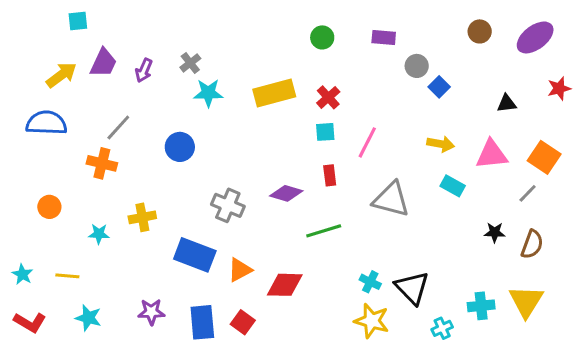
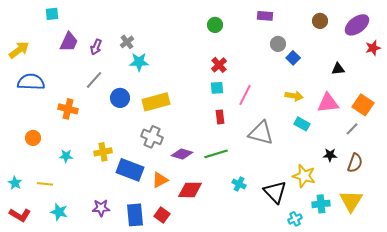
purple rectangle: (384, 37) -> (265, 16), moved
yellow arrow: (61, 75) -> (19, 50), moved
red star: (559, 88) -> (373, 48), moved
yellow rectangle: (274, 93) -> (156, 102), moved
gray line: (118, 127) -> (94, 80), moved
purple diamond: (286, 193) -> (182, 154), moved
yellow cross: (142, 217) -> (103, 152), moved
cyan cross: (370, 282) -> (239, 184), moved
yellow star: (372, 321) -> (304, 176), moved

